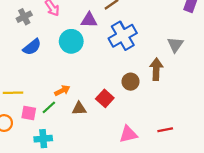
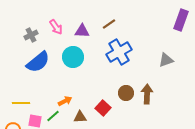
purple triangle: (89, 20) -> (82, 31), moved
gray triangle: (175, 45) -> (166, 60), turned 35
blue semicircle: (32, 47) -> (38, 62), size x1.4
brown arrow: (156, 69) -> (147, 94), moved

